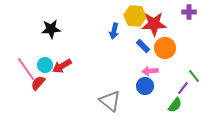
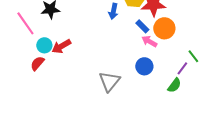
pink line: (26, 69) -> (25, 23), moved
pink arrow: (150, 71) -> (149, 41), moved, turned 35
gray triangle: (110, 101) -> (109, 81), turned 30

